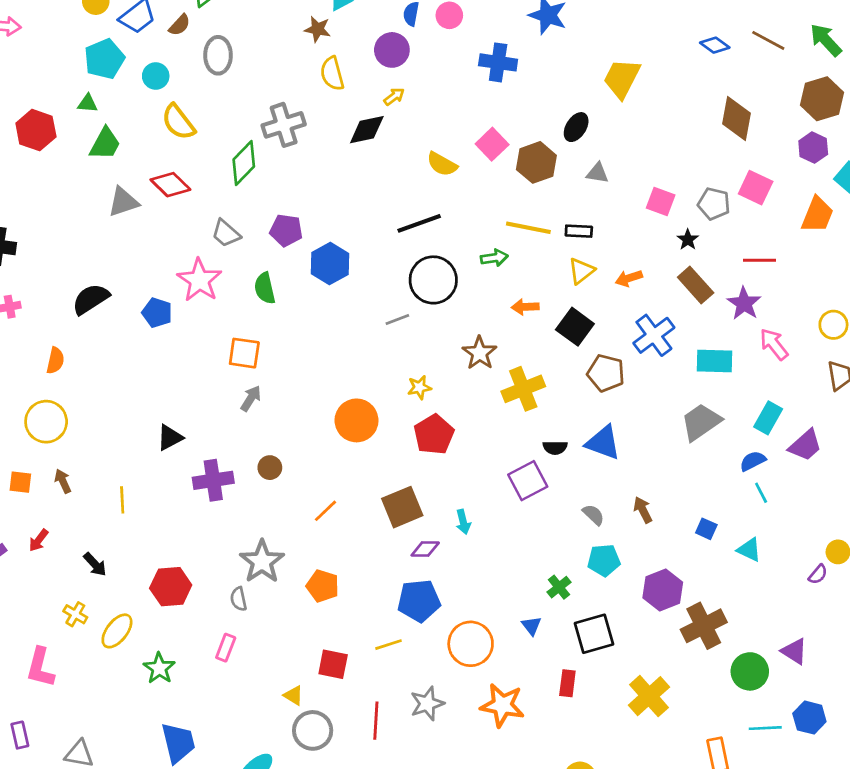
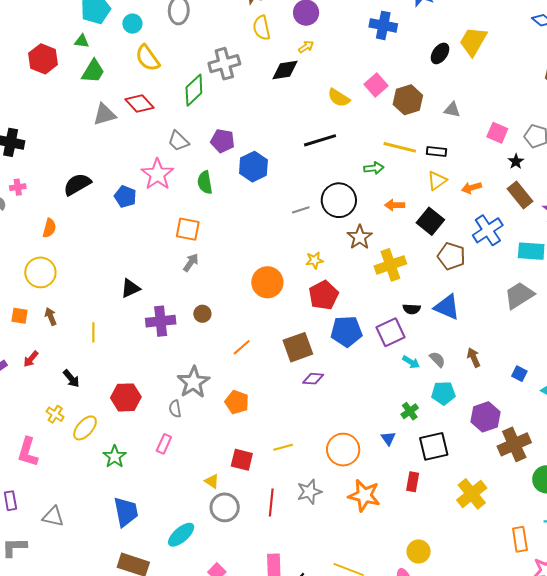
black ellipse: (576, 127) -> (440, 53), moved
black circle: (433, 280) -> (339, 200), moved
cyan arrow: (463, 522) -> (411, 362), moved, turned -48
blue pentagon: (419, 601) -> (346, 331), moved

